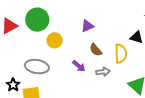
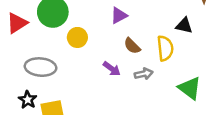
gray ellipse: (37, 67) -> (41, 67), moved

